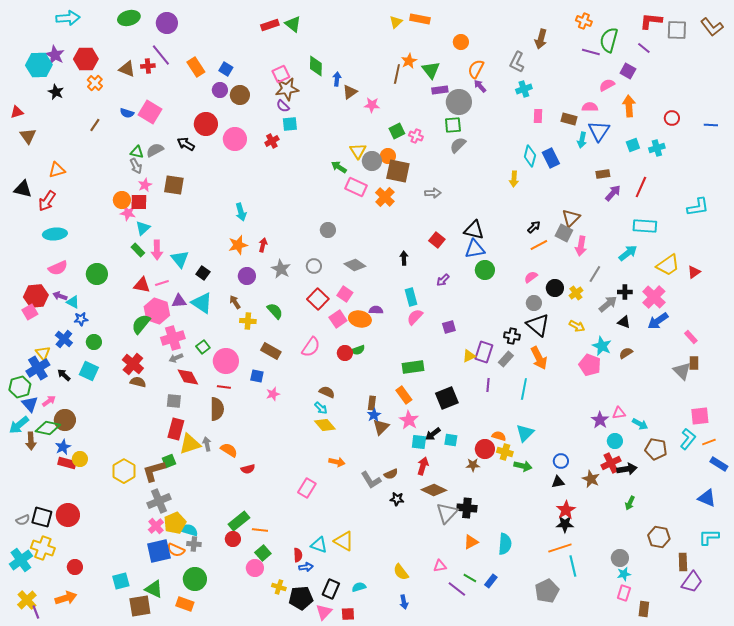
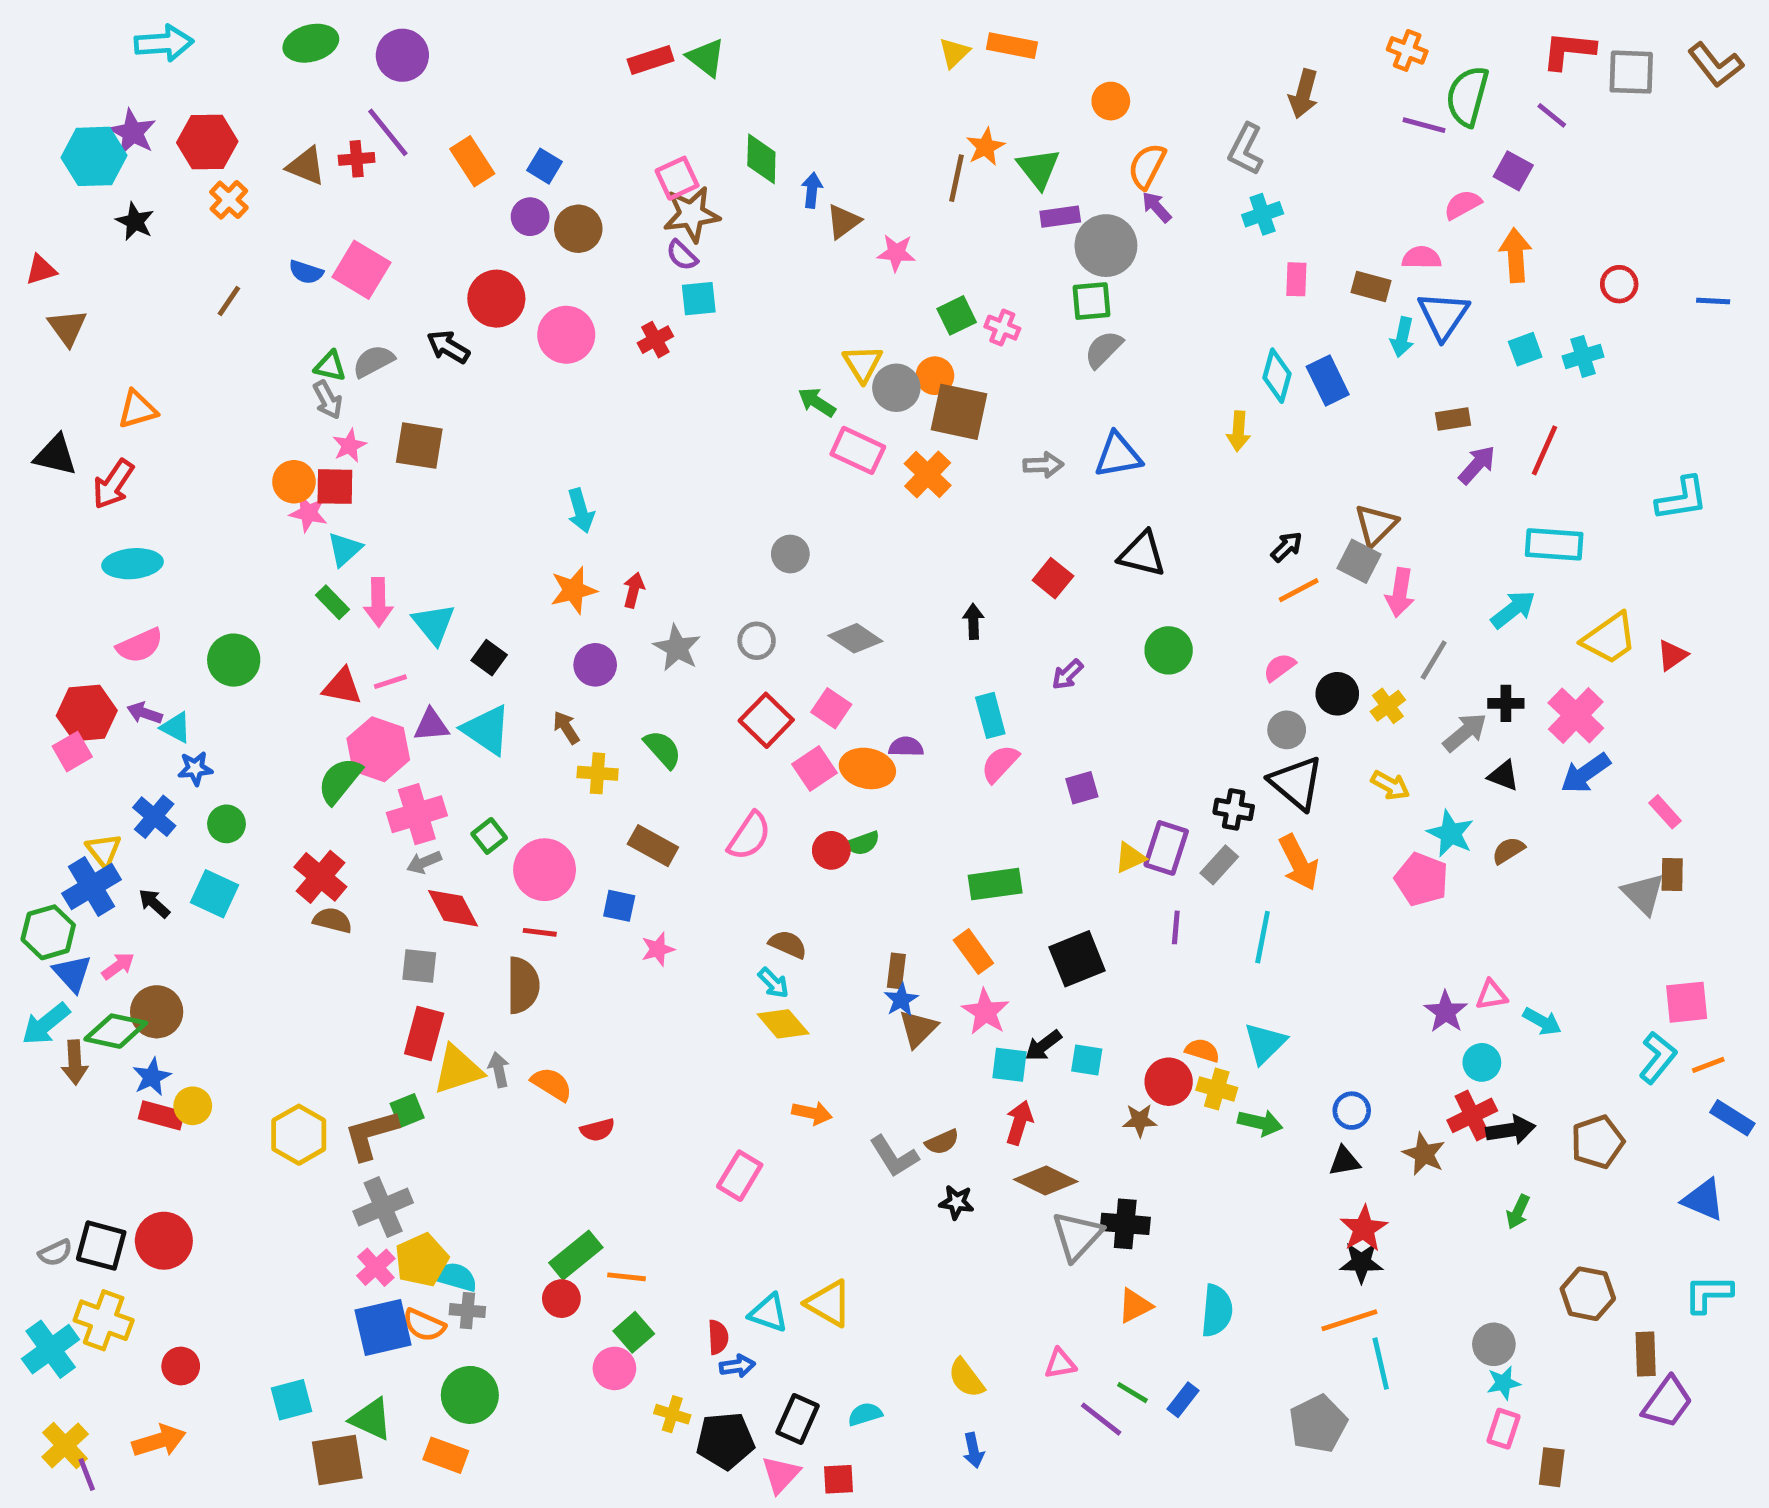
blue triangle: (475, 249) -> (1118, 455), moved
brown pentagon: (656, 449) -> (1597, 1142), moved, turned -30

